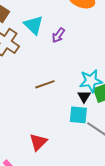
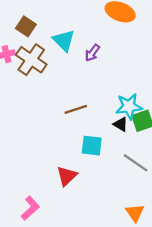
black triangle: (84, 96) -> (121, 124), turned -32
cyan square: (78, 115) -> (92, 146), moved

